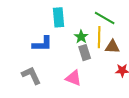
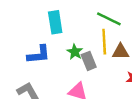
green star: (81, 37) -> (75, 52), moved

